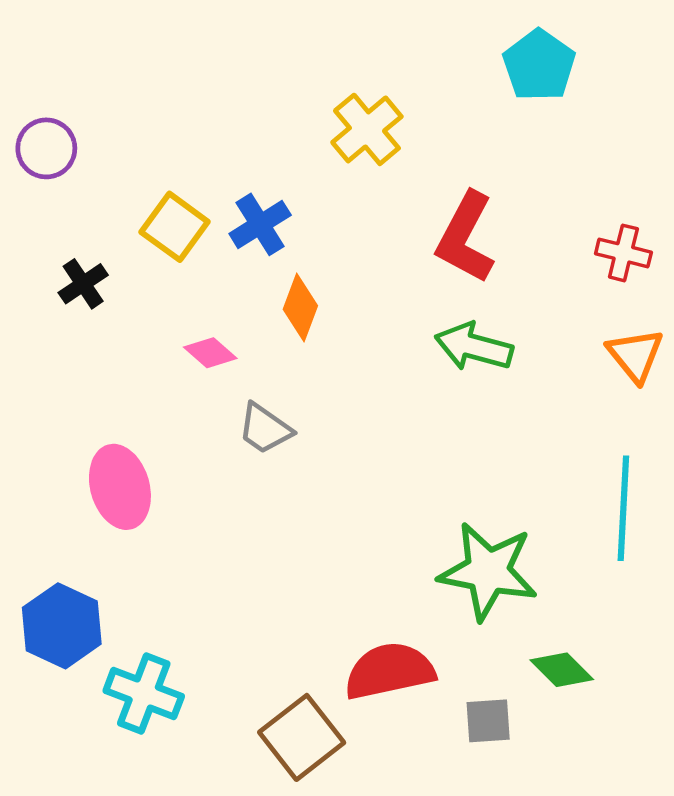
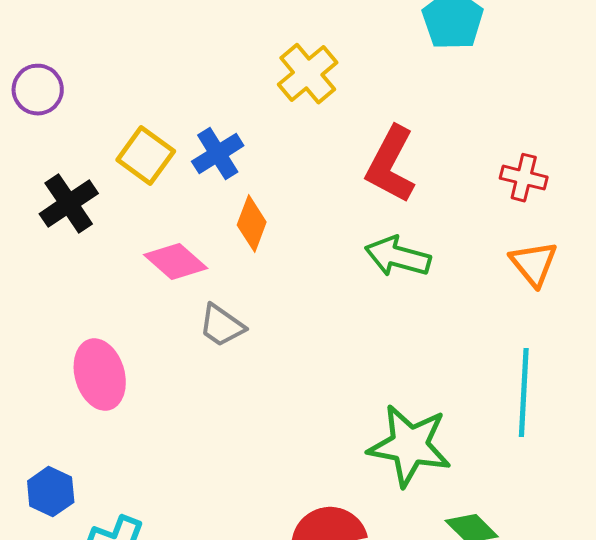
black cross: (83, 284) -> (69, 204), size x1.4
pink diamond: (210, 353) -> (176, 262), size x1.4
blue hexagon: (62, 626) -> (51, 492), size x0.7

